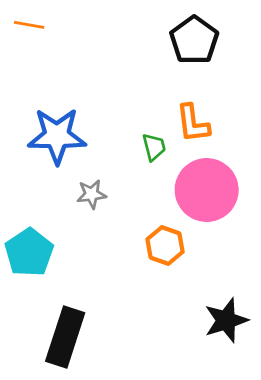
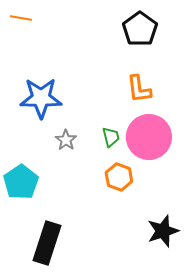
green trapezoid: (154, 147) -> (111, 137), moved
gray star: (92, 194) -> (66, 140), turned -30

